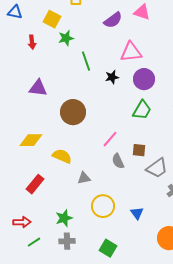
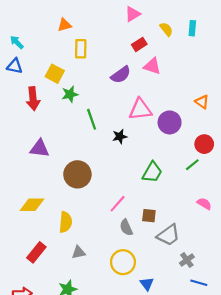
red arrow: (32, 42) -> (33, 99), size x1.5
purple circle: (144, 79) -> (170, 122), moved
yellow semicircle: (62, 156) -> (66, 222), turned 72
gray triangle: (84, 178) -> (79, 252), moved
yellow circle: (103, 206) -> (123, 262), moved

